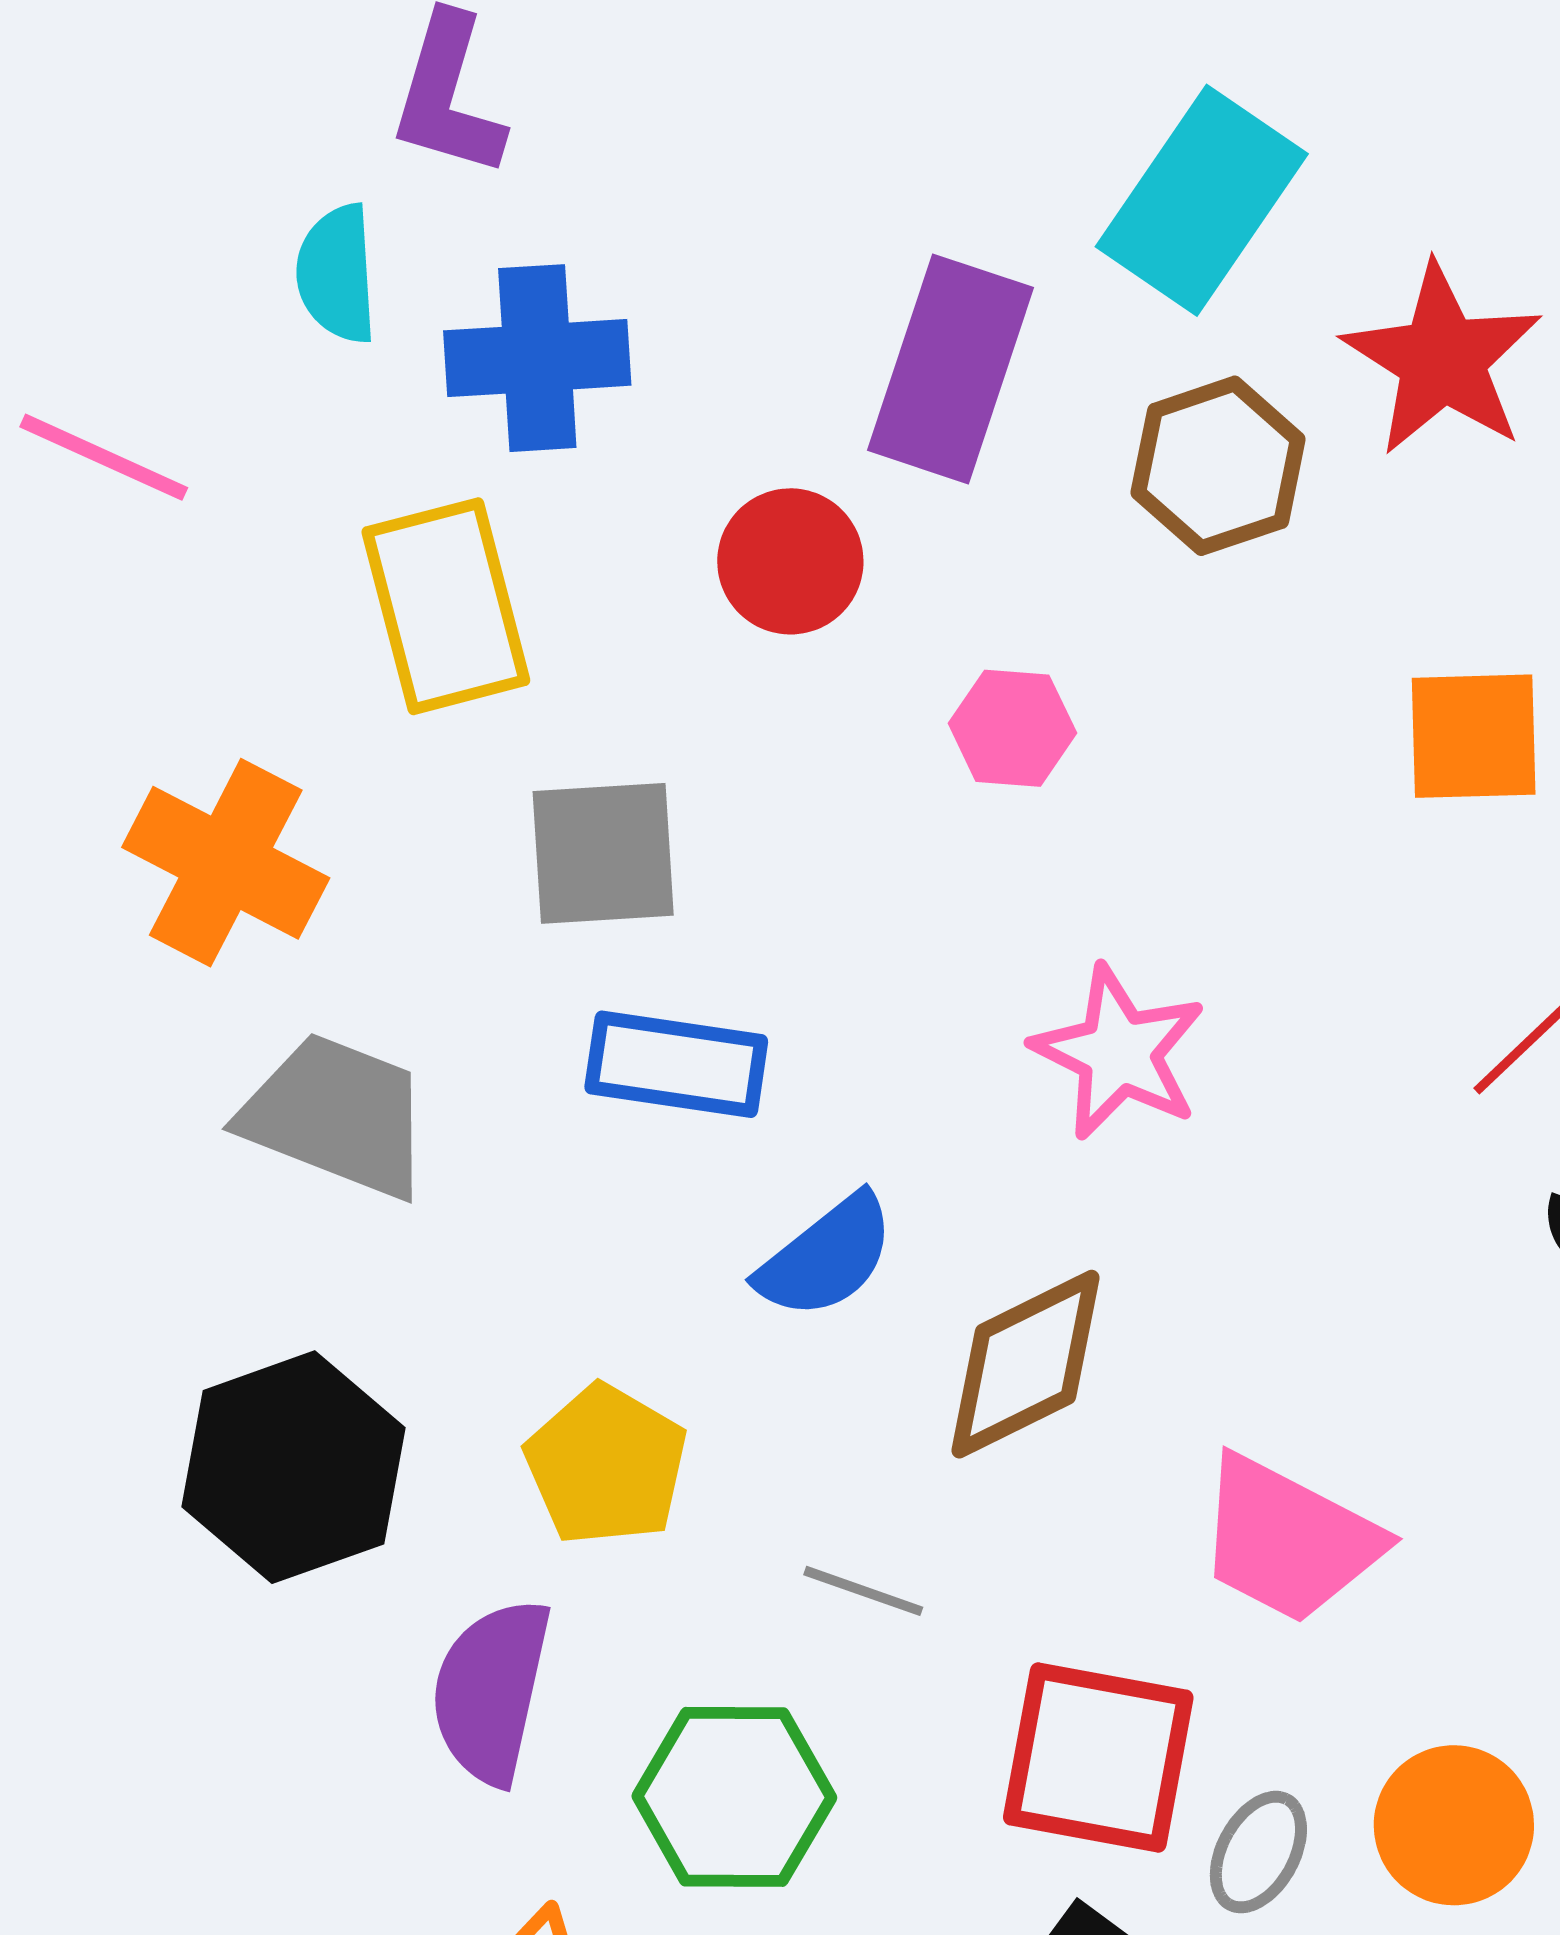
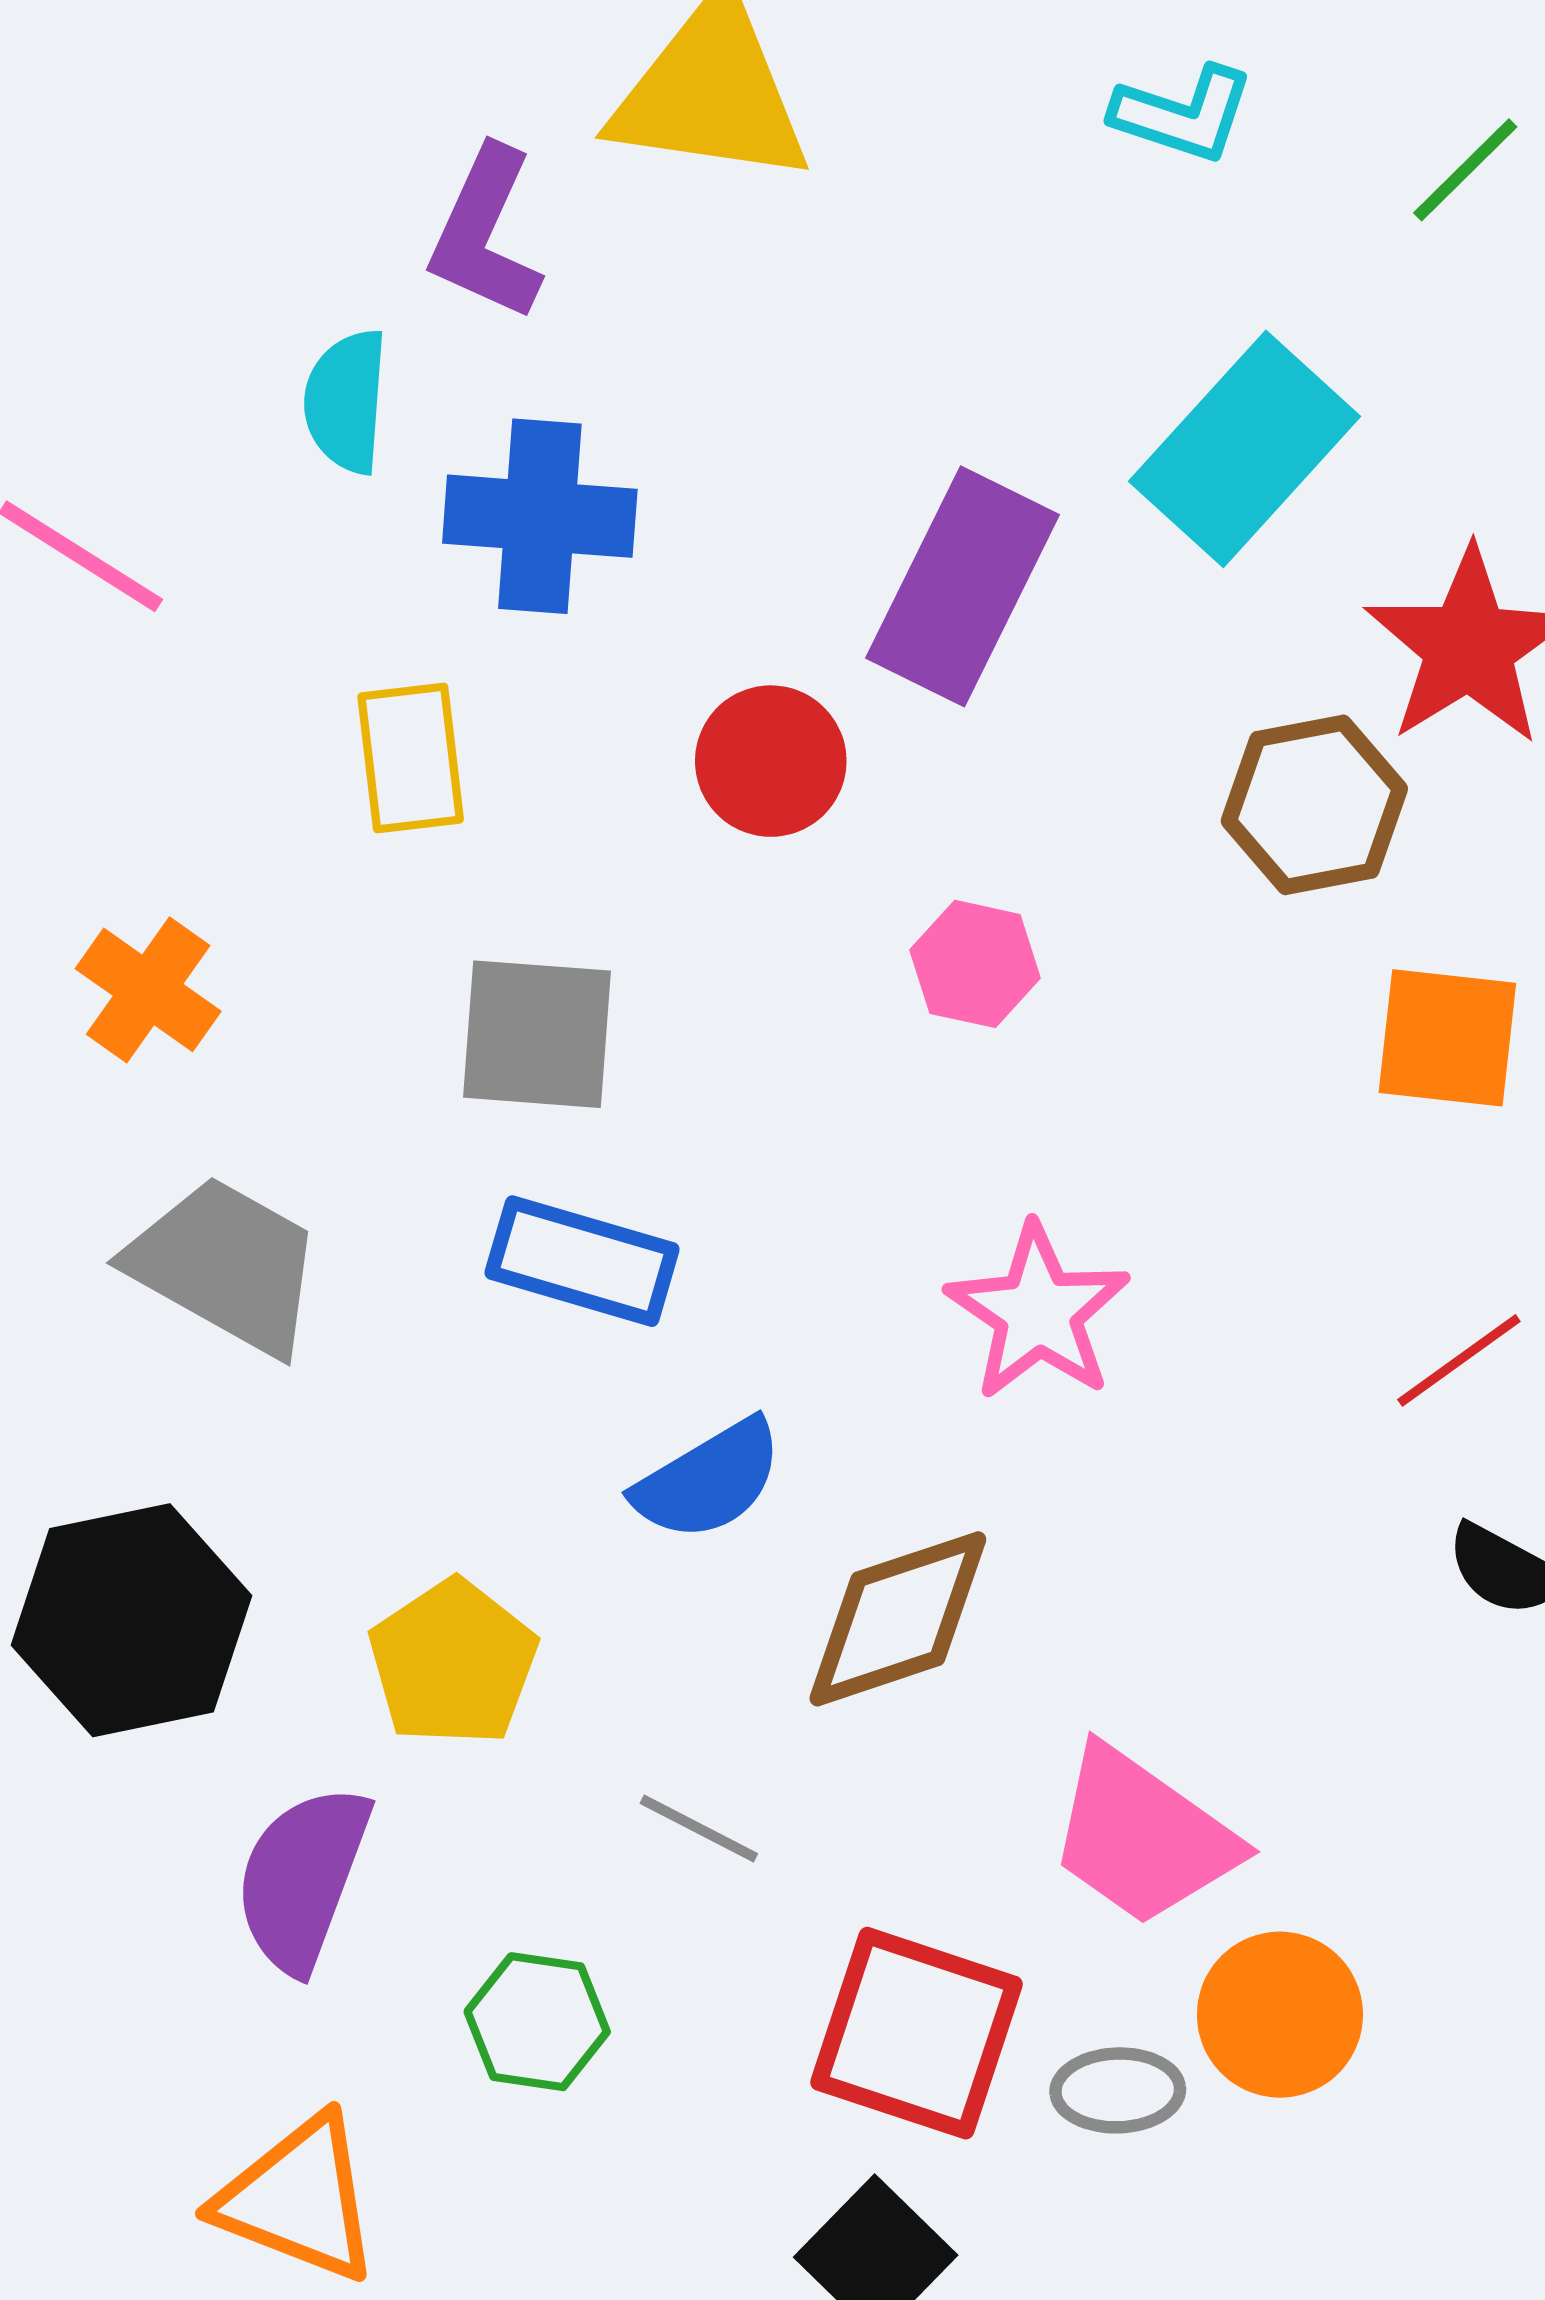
brown hexagon: (1218, 466) -> (1314, 805), moved
yellow rectangle: (446, 606) -> (411, 758), size x0.7
orange cross: (226, 863) -> (148, 990), size x0.7
green hexagon: (734, 1797) -> (537, 2022), size x0.7
orange circle: (1454, 1825) -> (1280, 2015), moved
gray ellipse: (1258, 1852) -> (1118, 2090), moved, turned 52

